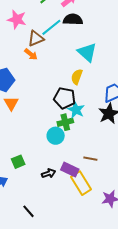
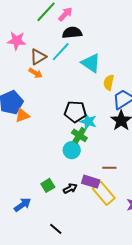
cyan line: (51, 27) -> (61, 52), moved
yellow semicircle: (77, 77) -> (109, 82), moved
orange triangle: (11, 103) -> (22, 115), moved, turned 49
green cross: (65, 122) -> (79, 135), turned -35
green square: (18, 162) -> (48, 185), moved

